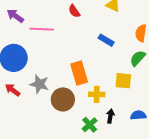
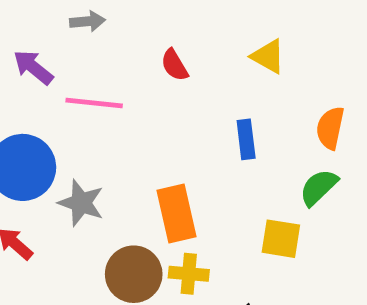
blue rectangle: (106, 40) -> (246, 139), turned 49
gray star: (39, 84) -> (81, 203), moved
yellow cross: (97, 94) -> (189, 274), moved

